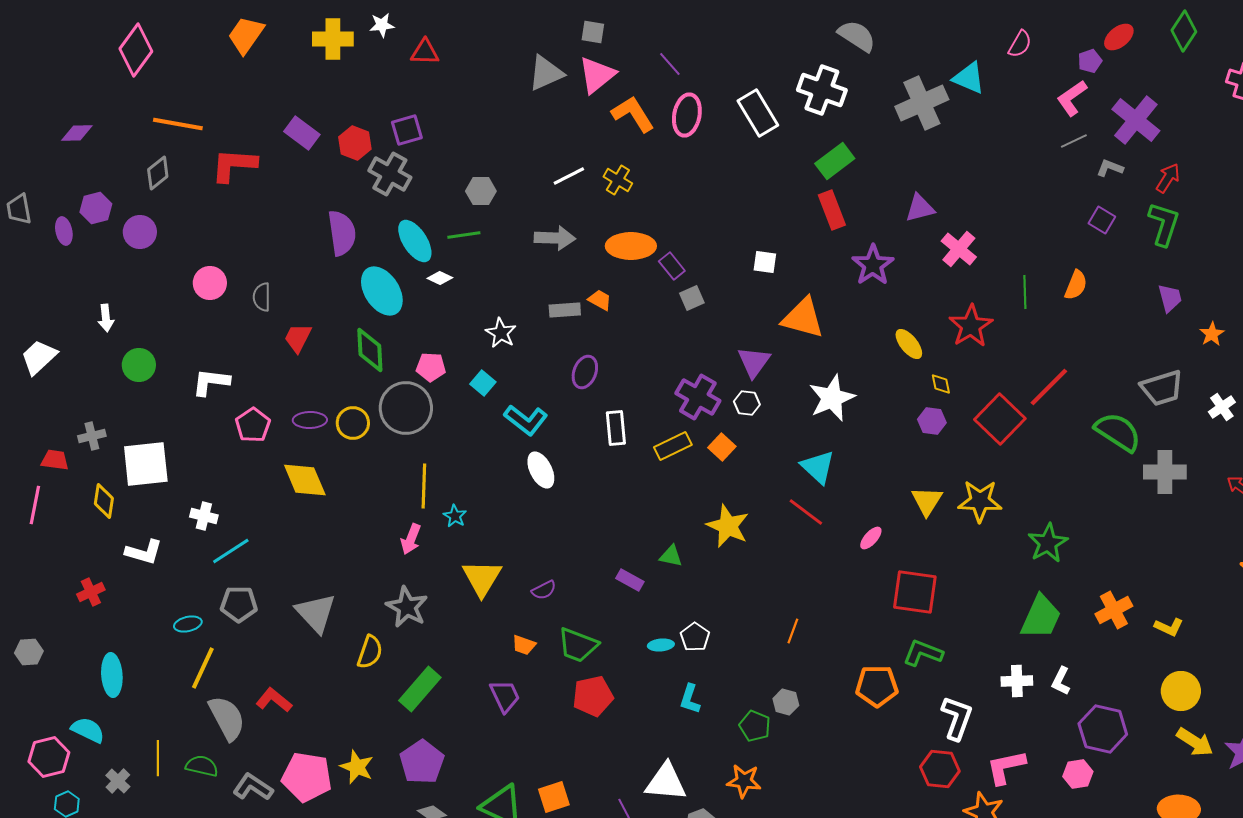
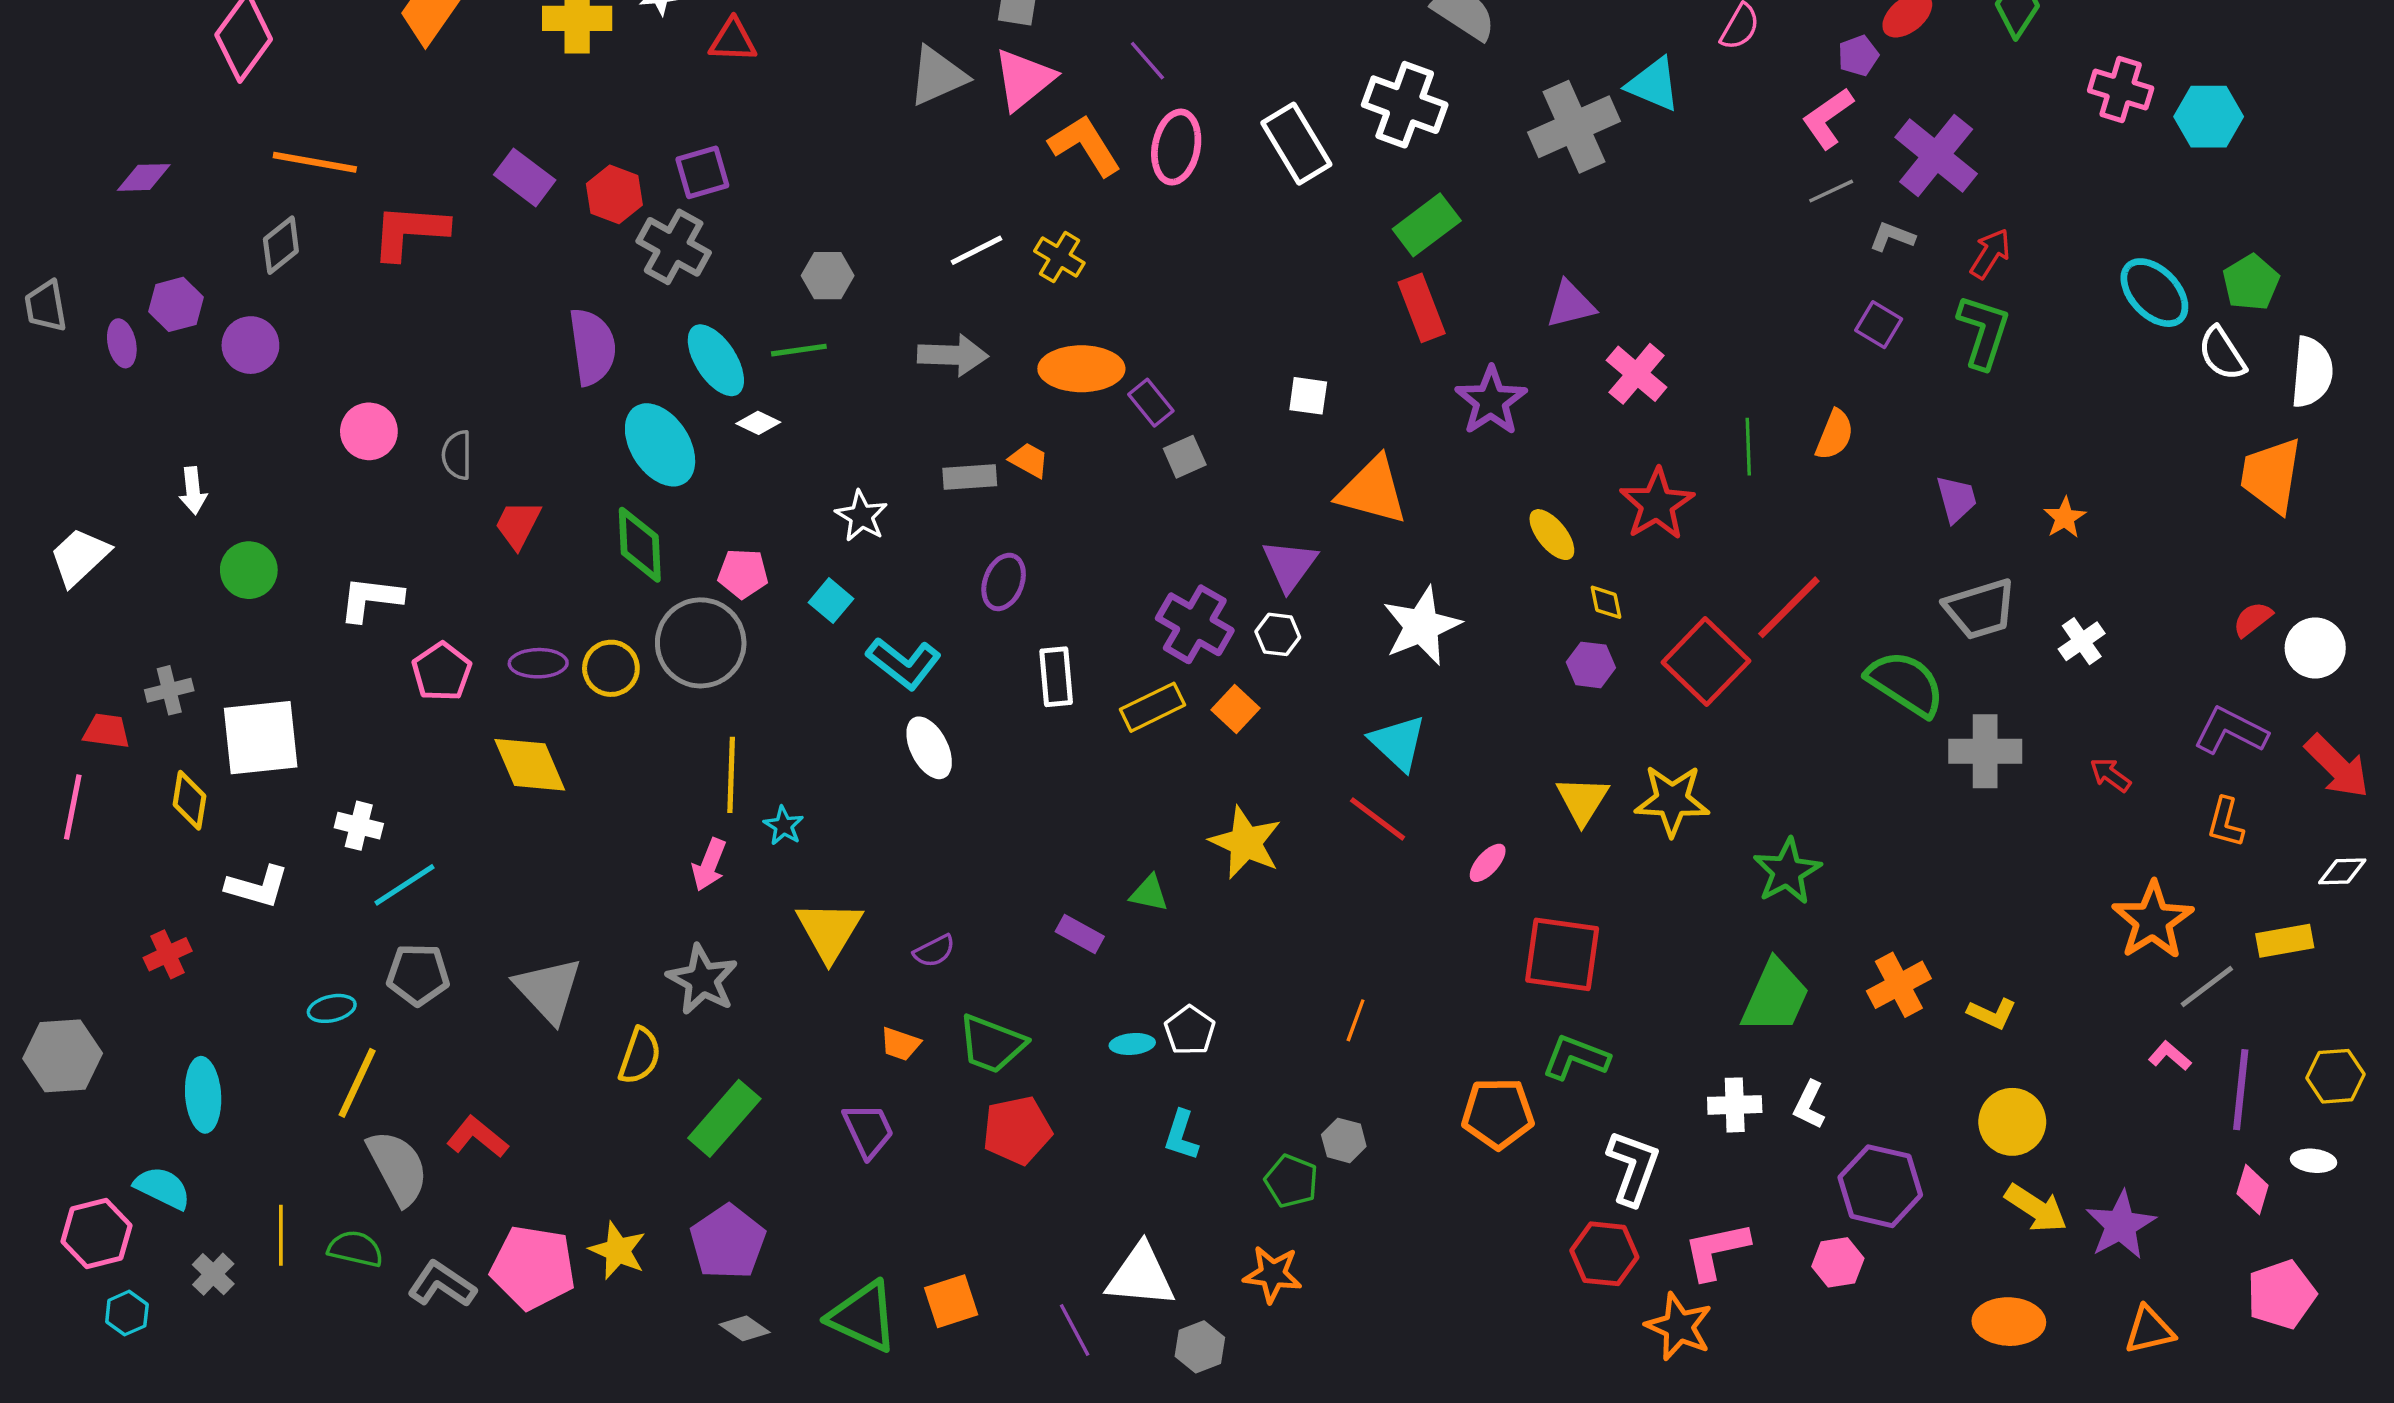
purple trapezoid: (1170, 298) -> (1956, 499), moved
gray hexagon: (29, 652) -> (63, 1056), size x1.6

